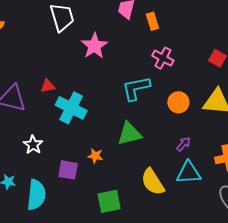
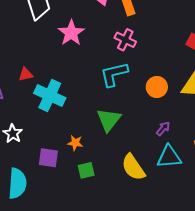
pink cross: (163, 58) -> (125, 40), moved
green triangle: (129, 134) -> (109, 120), turned -36
green square: (109, 201) -> (86, 170), moved, size x0.7

